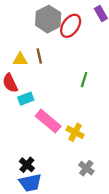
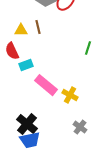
green line: (84, 80) -> (88, 48), moved
black cross: (27, 165) -> (27, 124), size x1.5

